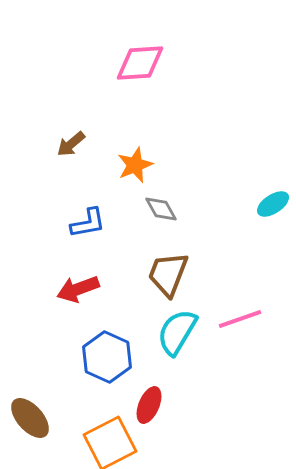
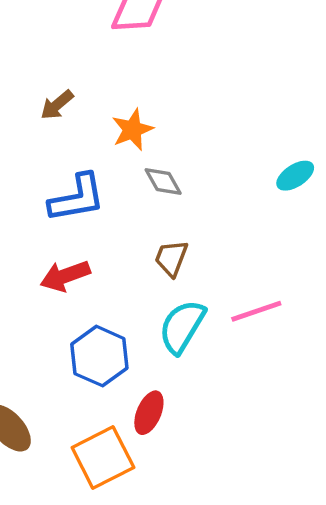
blue L-shape: (88, 223) -> (77, 198), size x1.4
brown trapezoid: (168, 274) -> (171, 258), size x0.7

